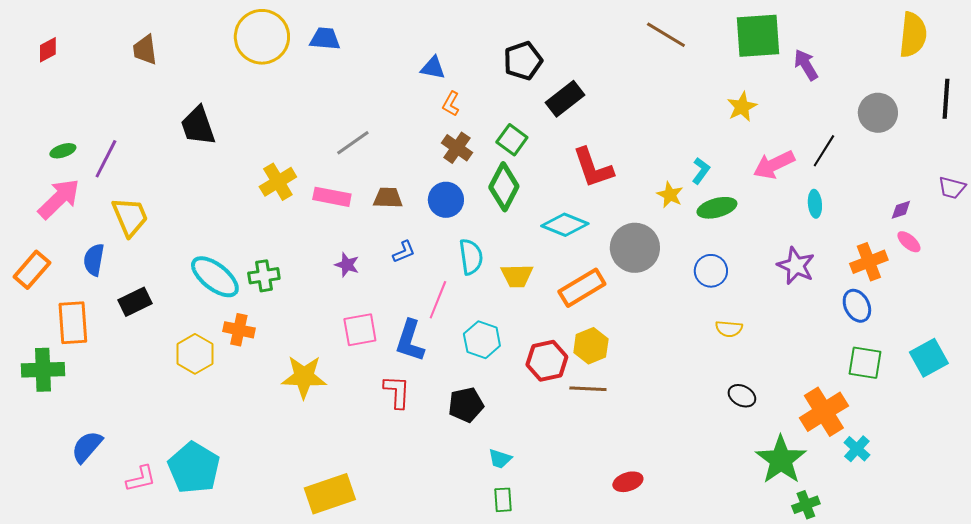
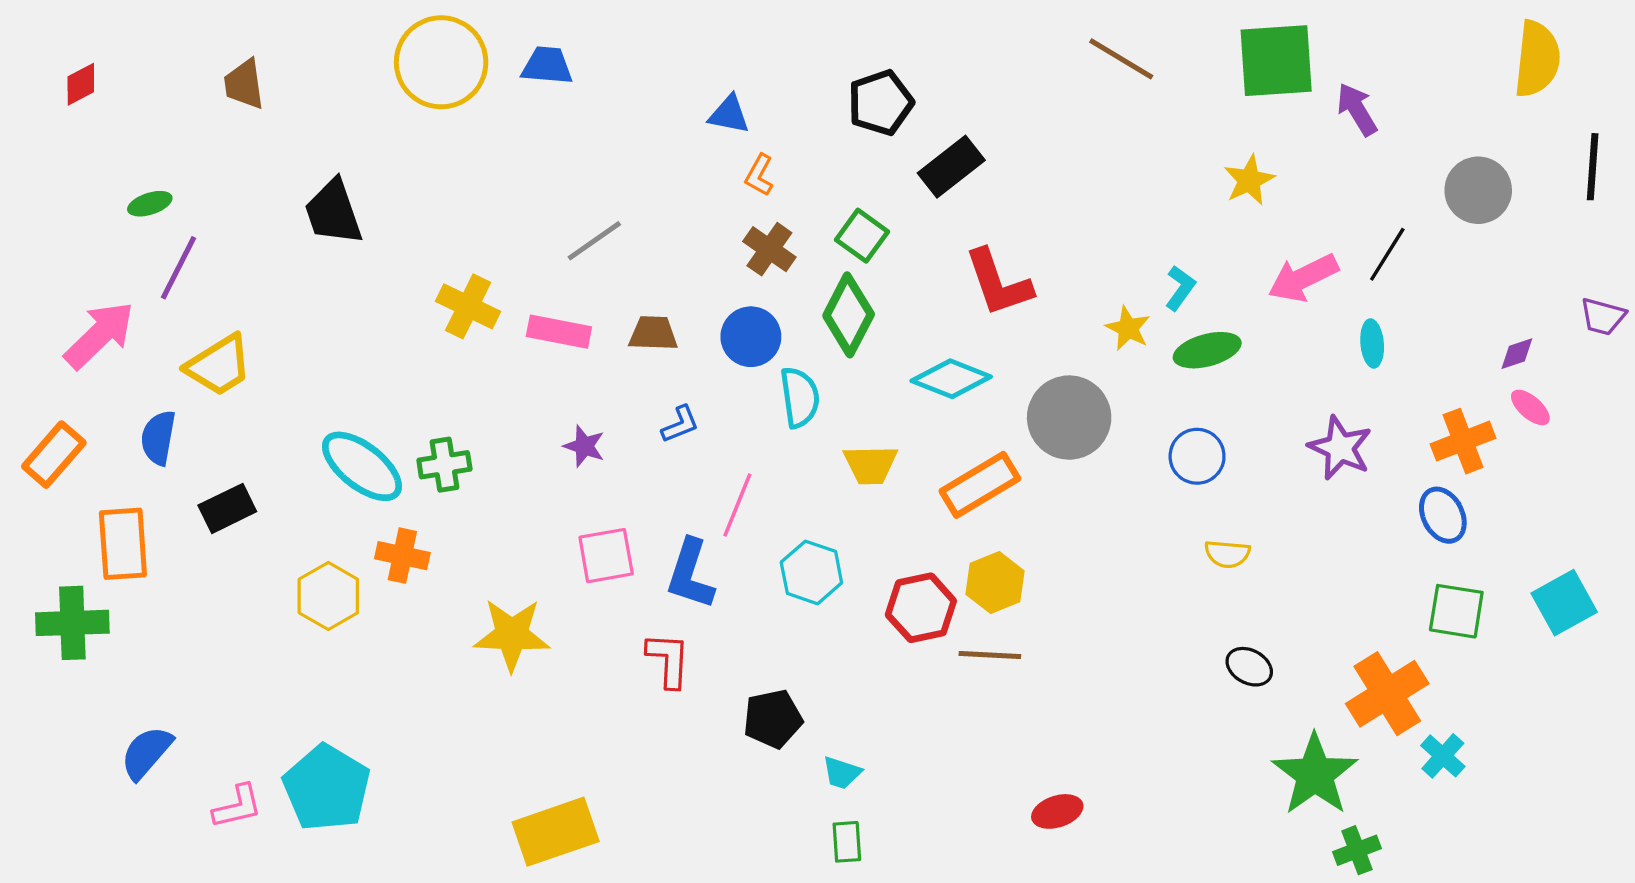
green ellipse: (63, 151) -> (150, 204), moved
yellow cross: (278, 182) -> (468, 306), turned -33
yellow trapezoid: (130, 217) -> (219, 365), turned 81
cyan semicircle: (471, 257) -> (800, 397), moved
black pentagon: (466, 405) -> (773, 719), moved

